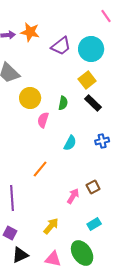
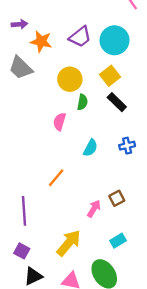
orange star: (30, 32) -> (41, 41), moved
yellow circle: (30, 98) -> (70, 79), moved
yellow arrow: (51, 226) -> (69, 243), size x1.4

